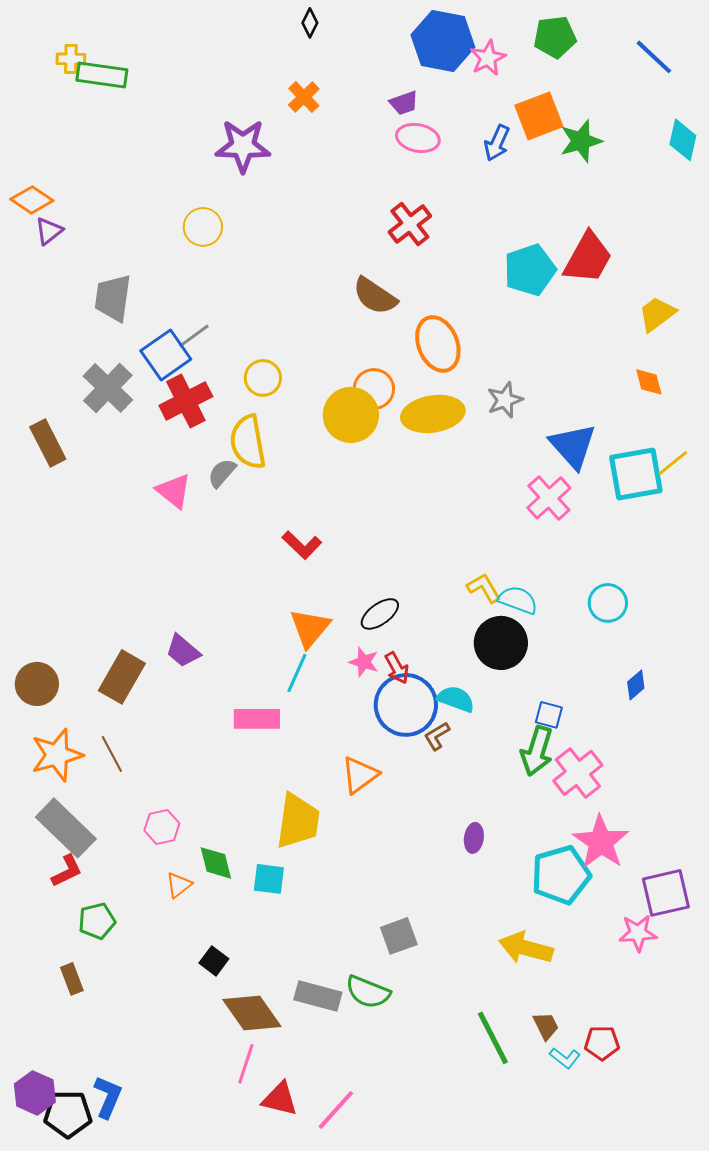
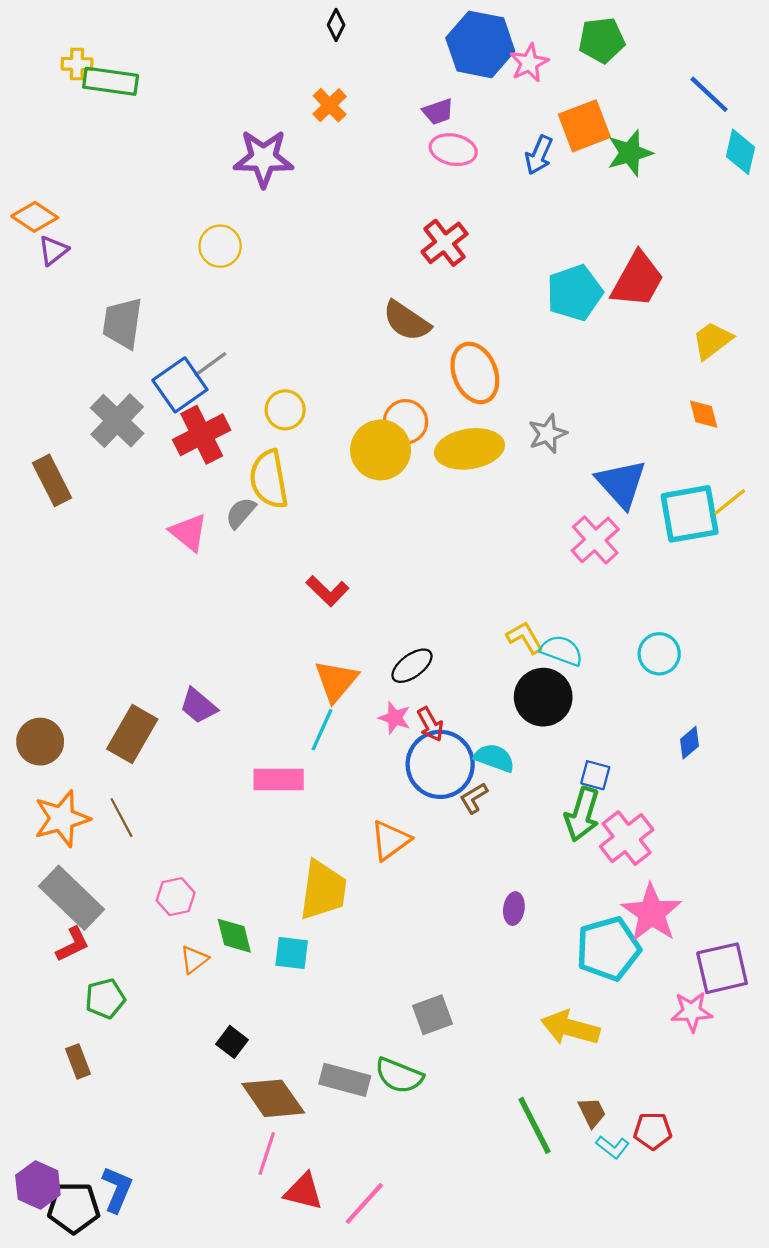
blue line: (654, 57) -> (709, 94), moved

